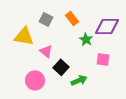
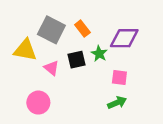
gray square: (46, 19) -> (51, 30), size x1.6
black square: (61, 67) -> (77, 60), moved, turned 35
green arrow: (79, 80) -> (117, 103), moved

